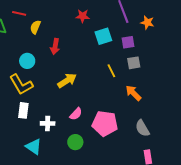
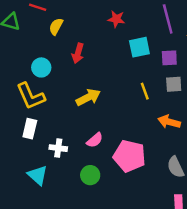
orange arrow: (133, 93) -> (169, 122), turned -36

